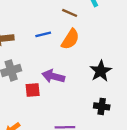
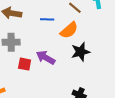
black star: (101, 71) -> (81, 52), moved

